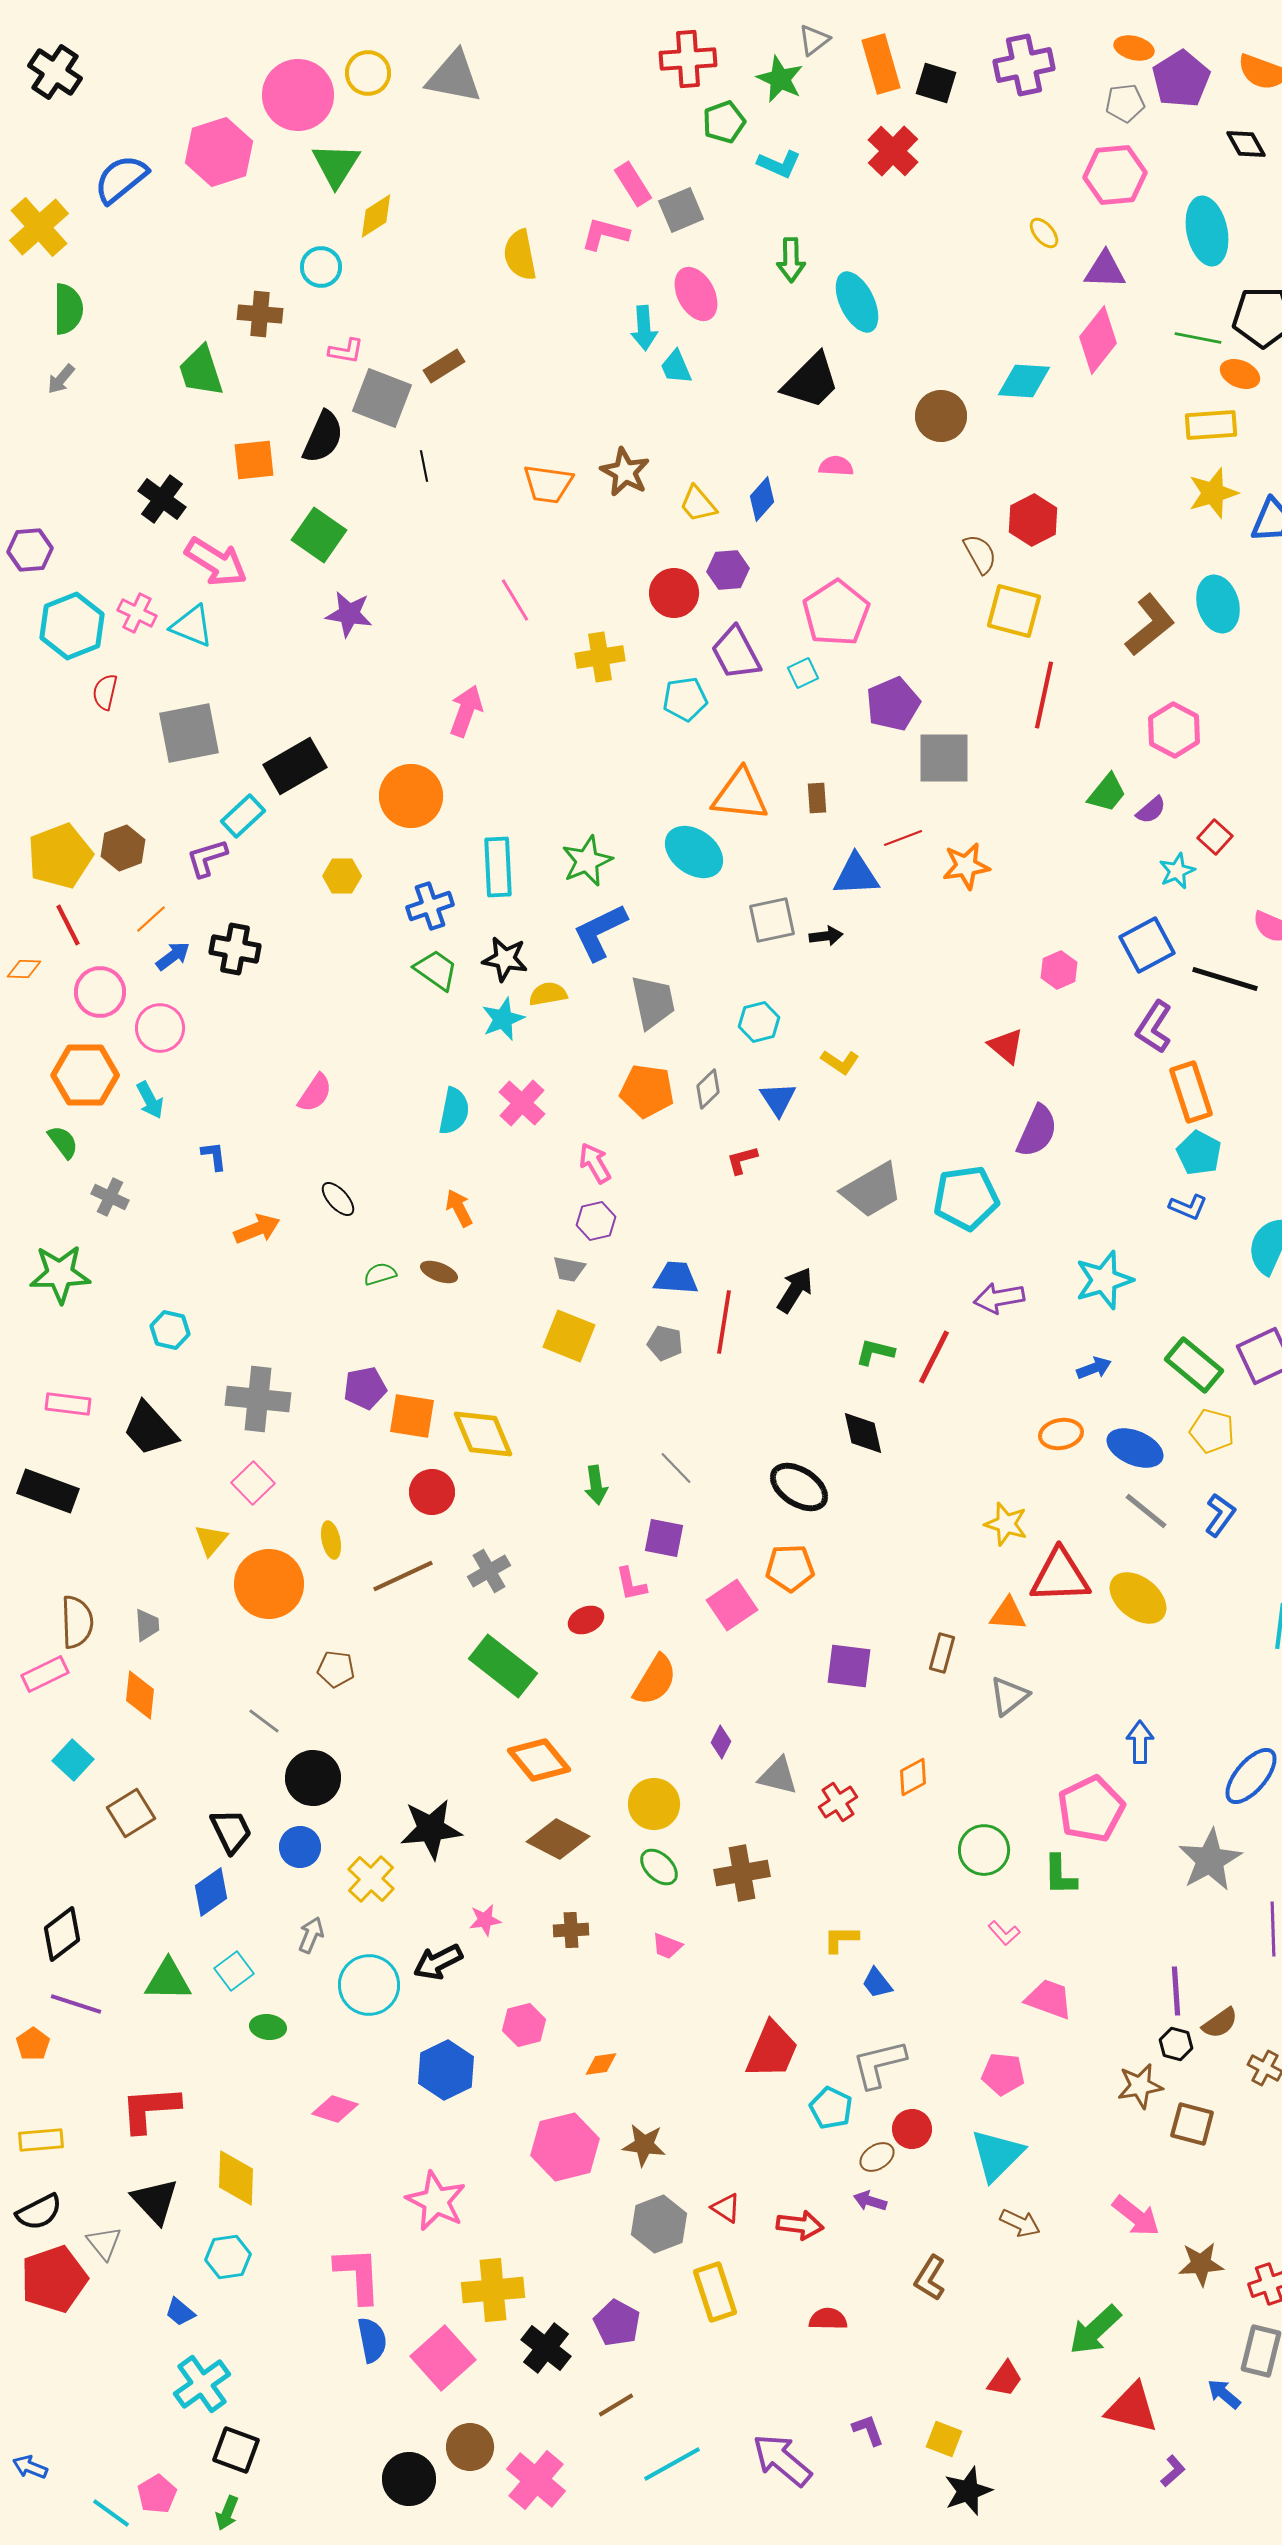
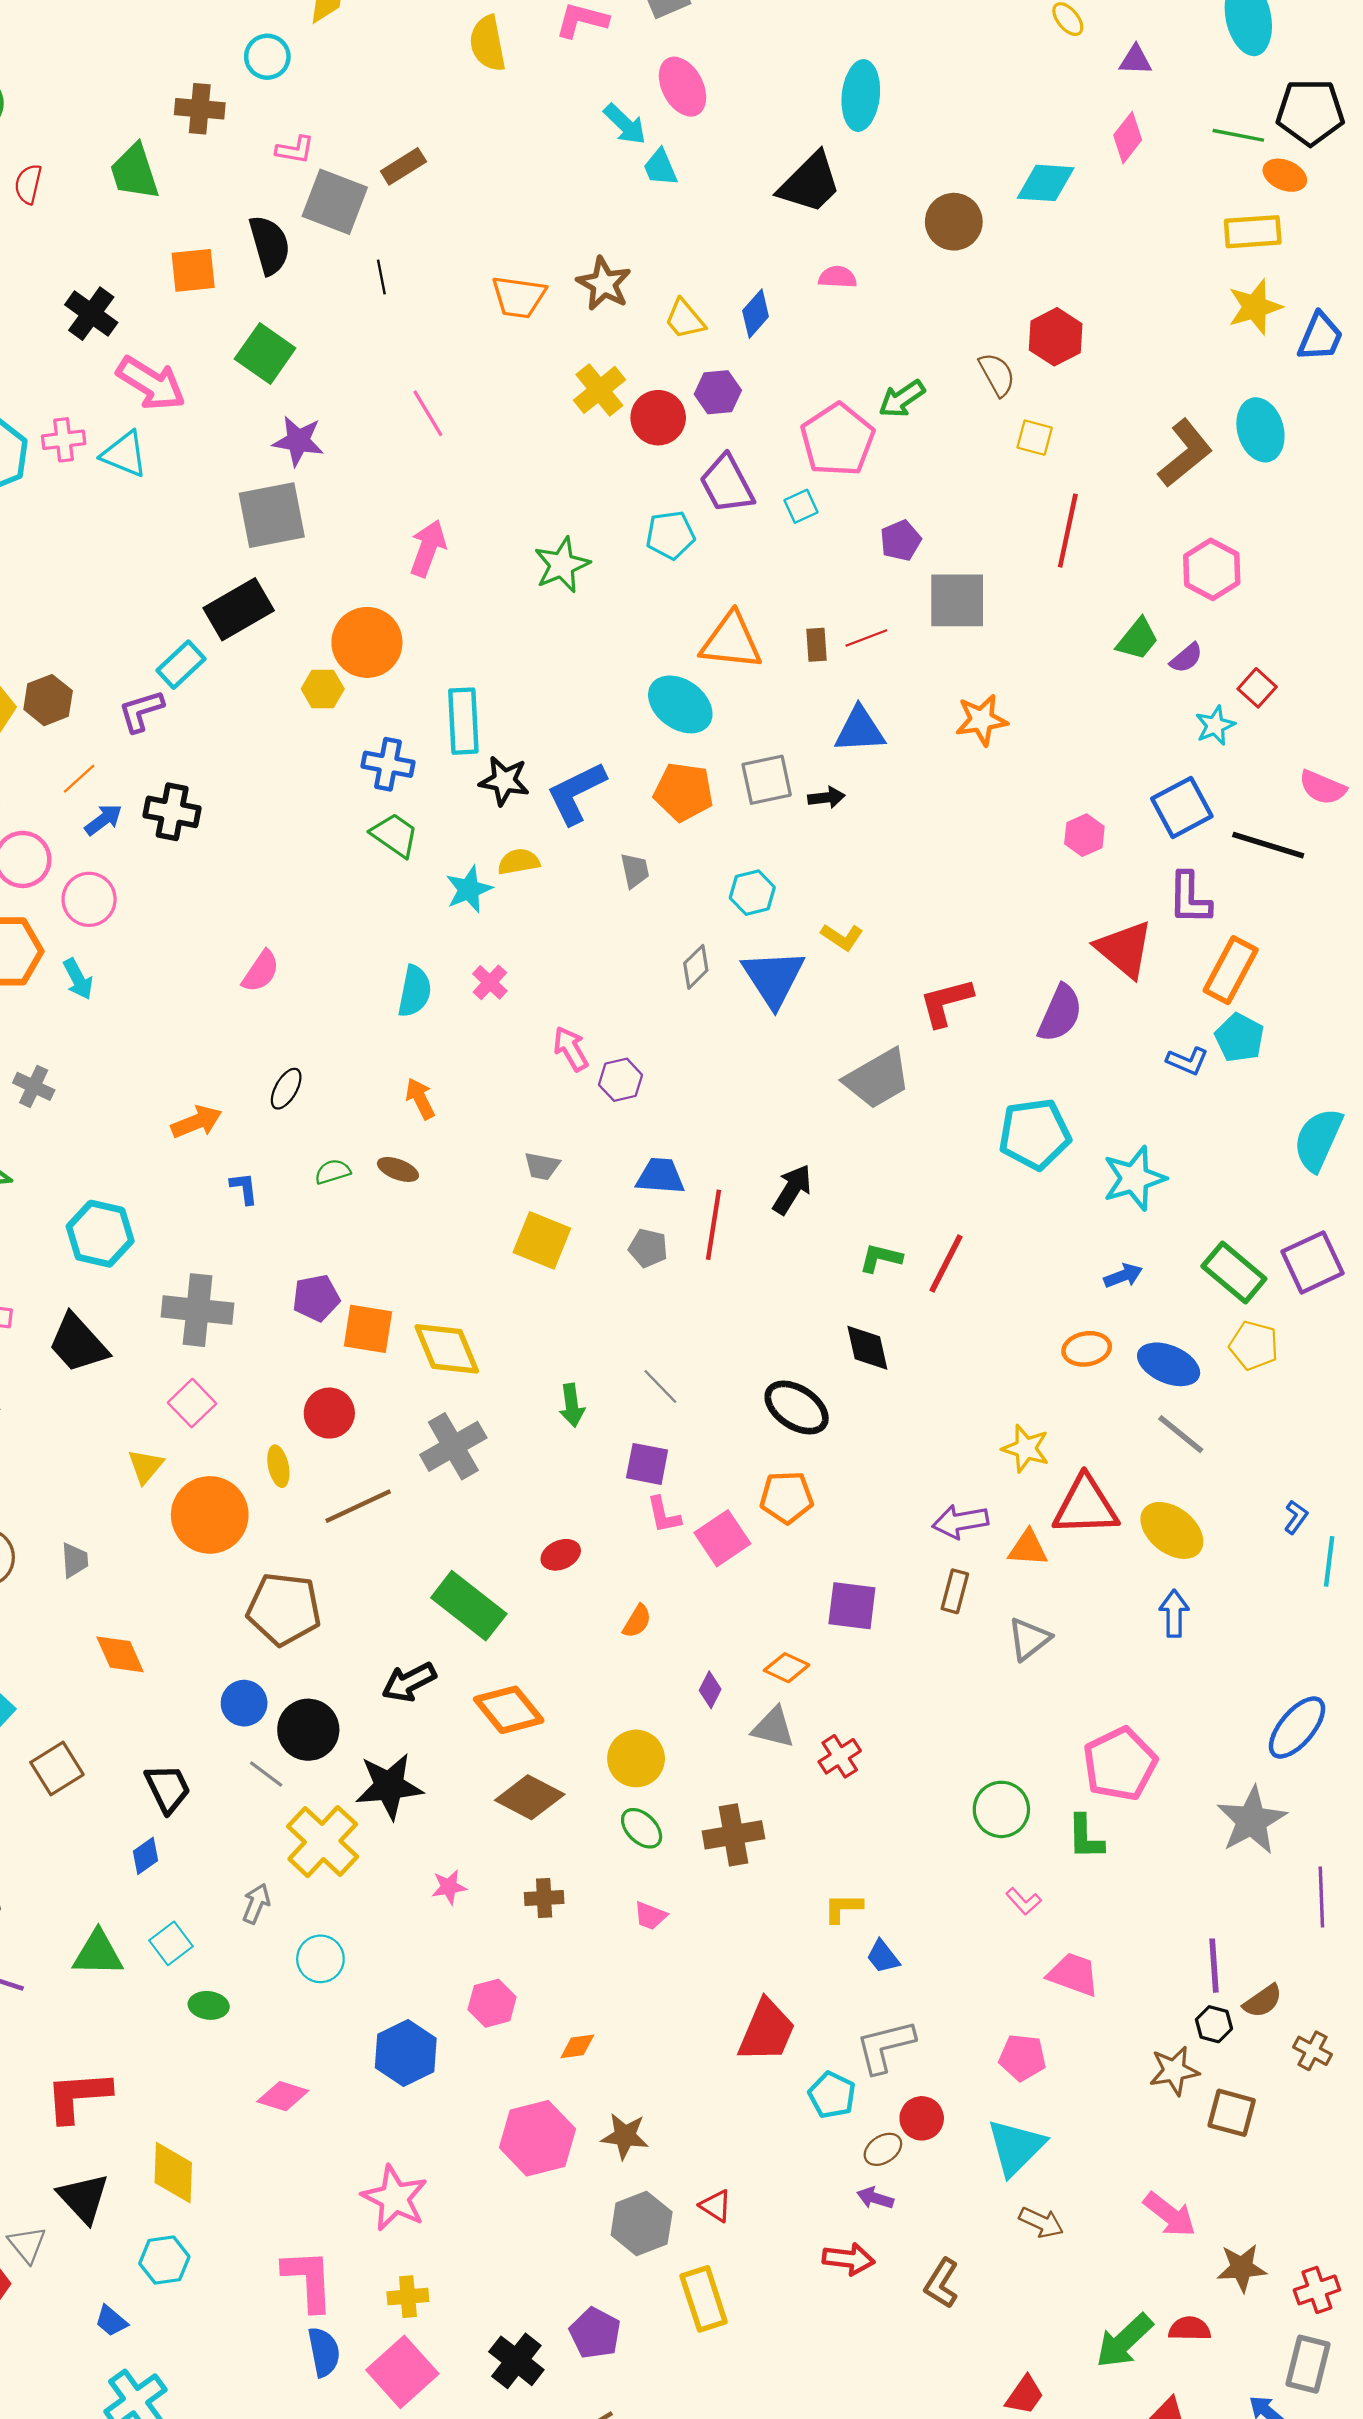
green arrow: (791, 260) -> (902, 399), moved, turned 57
purple triangle: (1105, 270) -> (1135, 60), size x0.7
cyan ellipse: (857, 302) -> (861, 95), turned 32
cyan arrow: (644, 328) -> (625, 124), turned -42
pink diamond: (1098, 340) -> (1128, 138), size x0.7
black semicircle: (323, 437) -> (270, 245), turned -40
pink line: (515, 600) -> (428, 413), moved
yellow square: (1014, 611) -> (1035, 438), size x0.6
pink cross: (137, 613) -> (64, 440), turned -33
yellow cross: (600, 657) -> (599, 390), moved, turned -30
red semicircle: (105, 692) -> (28, 184), moved
purple pentagon: (893, 704) -> (901, 541), size x0.7
gray square: (189, 733) -> (272, 515), moved
red line: (903, 838) -> (866, 638), moved
green star: (587, 861) -> (562, 565), moved
yellow hexagon: (342, 876) -> (323, 689), moved
blue cross: (430, 906) -> (388, 764), turned 30
black star: (505, 959) -> (504, 781), moved
gray trapezoid: (653, 1002) -> (635, 871), size x0.6
purple L-shape: (1154, 1027) -> (1190, 898), turned -32
red triangle: (1006, 1046) -> (1124, 949), moved, size x1.5
orange pentagon: (647, 1091) -> (684, 792), moved
orange rectangle: (1191, 1092) -> (1231, 970), turned 46
blue triangle: (778, 1099) -> (773, 978), size x1.6
pink cross: (522, 1103) -> (490, 982), size x0.7
blue L-shape: (214, 1156) -> (244, 1188), moved
red L-shape: (742, 1160) -> (946, 1002), moved, size x1.6
cyan pentagon: (966, 1198) -> (1035, 1134), moved
black ellipse: (338, 1199) -> (286, 1089), turned 72
blue L-shape: (1188, 1207) -> (1187, 1061), moved
purple hexagon: (596, 1221) -> (621, 1080), moved
purple arrow: (999, 1298) -> (960, 1522), moved
cyan hexagon: (170, 1330) -> (100, 1234), size x1.5
red circle: (432, 1492) -> (329, 1413), moved
blue L-shape: (1220, 1515) -> (1296, 1517), moved, size x0.7
gray cross: (489, 1571) -> (453, 1446), moved, size x1.4
pink L-shape: (631, 1584) -> (664, 1515), moved
brown pentagon: (336, 1669) -> (284, 1609), size x1.8
orange semicircle: (655, 1680) -> (637, 1621), size x0.6
orange diamond: (140, 1695) -> (120, 1654), moved, turned -30
gray line: (264, 1721) -> (266, 1774), moved
blue arrow: (1140, 1742) -> (1174, 1613), moved
orange diamond: (913, 1777) -> (787, 1668), moved, turned 54
black circle: (313, 1778) -> (308, 1730), moved
blue circle: (300, 1847) -> (244, 1703), moved
yellow cross: (371, 1879) -> (323, 1842), size x1.4
blue diamond: (211, 1892) -> (146, 1856), size x0.7
black arrow: (438, 1962) -> (409, 1682), moved
cyan circle: (369, 1985) -> (320, 1959), size x0.7
red arrow: (800, 2225) -> (849, 2259), moved
yellow cross: (493, 2290) -> (408, 2297), moved, size x0.6
red semicircle: (828, 2319) -> (1190, 2329), moved

